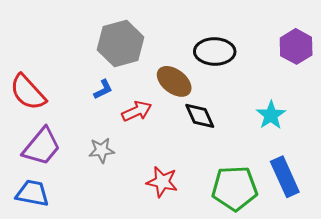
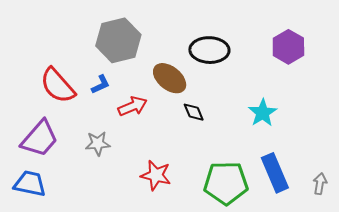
red semicircle: (28, 92) -> (58, 86), moved
black diamond: (200, 116) -> (194, 112), size x0.7

